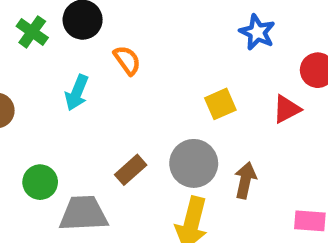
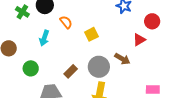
yellow square: (220, 104) -> (91, 34), moved
brown arrow: (245, 180) -> (122, 59), moved, turned 112
green circle: (40, 182) -> (31, 68), moved

